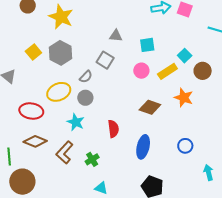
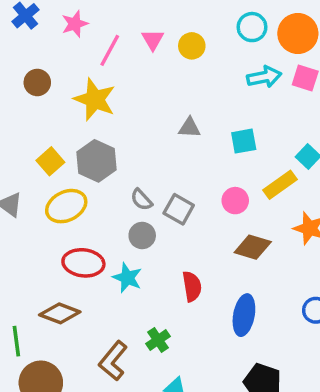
gray square: (105, 60) -> (179, 209), moved
pink circle: (141, 71) -> (235, 201), moved
gray semicircle: (86, 77) -> (141, 200), turned 96
yellow ellipse: (59, 92) -> (66, 206), moved
red ellipse: (31, 111) -> (83, 263), moved
brown L-shape: (65, 152) -> (113, 361), moved

